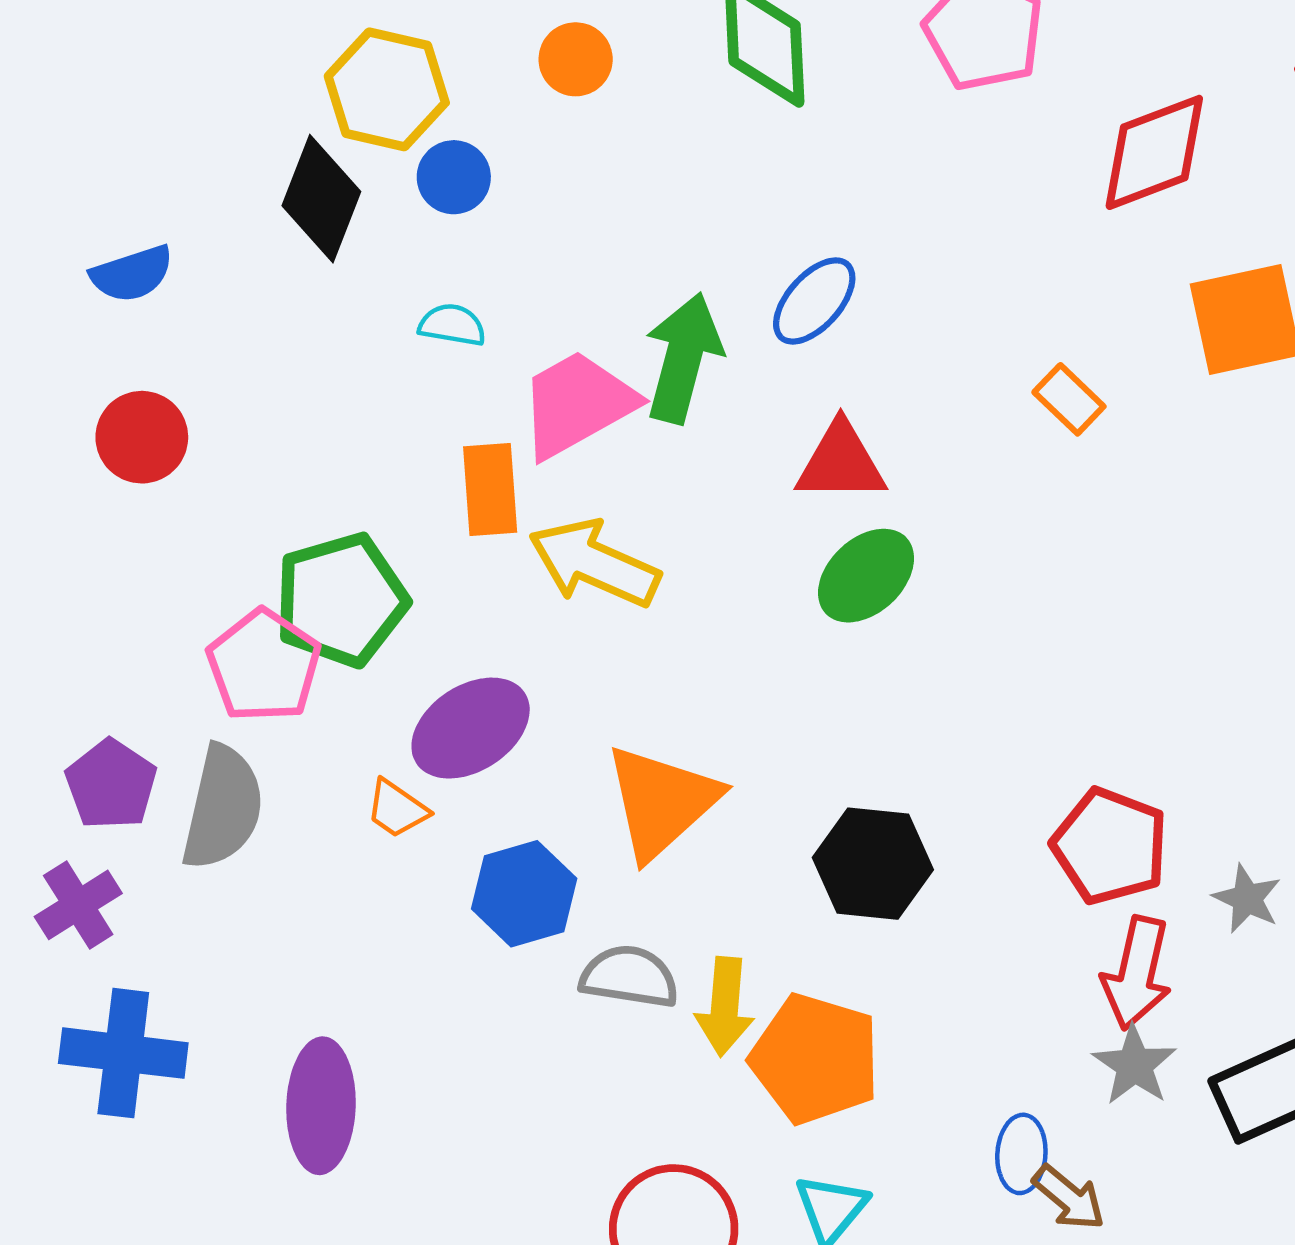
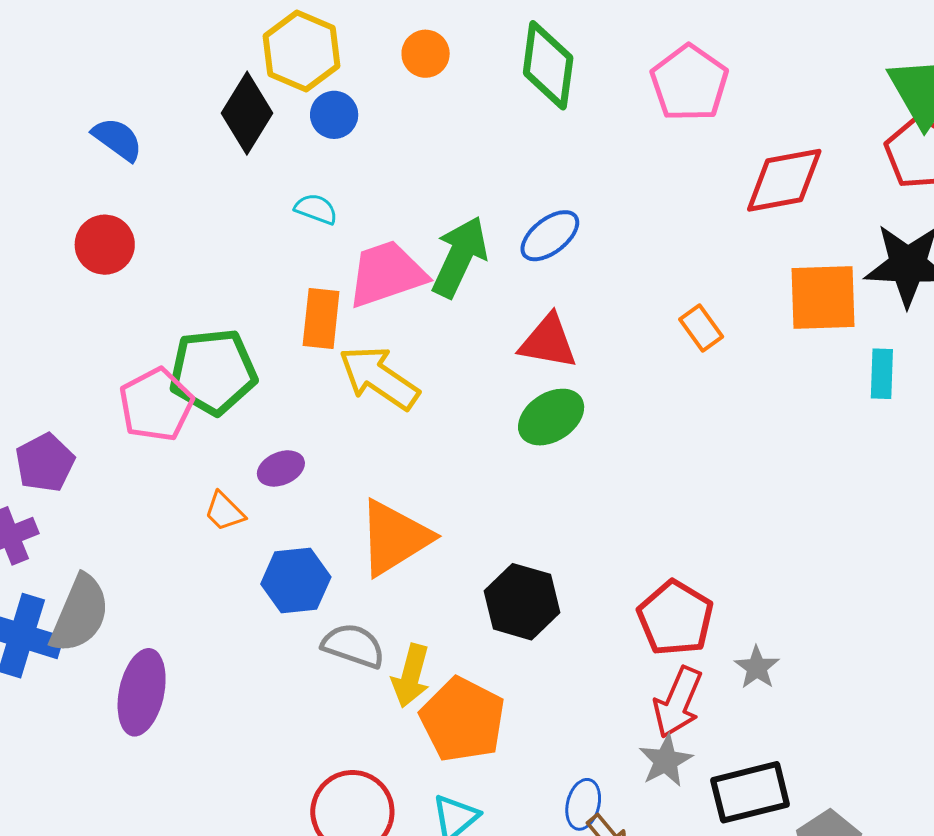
blue semicircle: (132, 274) -> (117, 139), turned -136
purple ellipse: (471, 728) -> (281, 468), size x0.6
gray semicircle: (223, 807) -> (80, 614), moved

